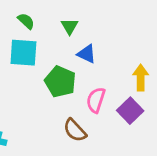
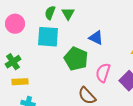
green semicircle: (26, 21) -> (50, 13), turned -112
green triangle: (70, 26) -> (68, 14), moved

